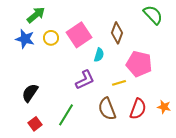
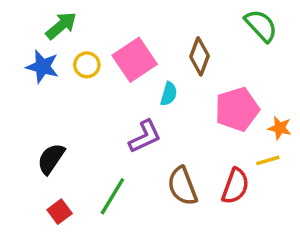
pink pentagon: (139, 64) -> (237, 109), turned -30
yellow line: (119, 83) -> (268, 160), moved
orange star: (164, 107) -> (280, 128), moved

